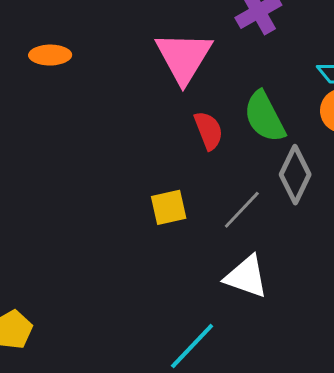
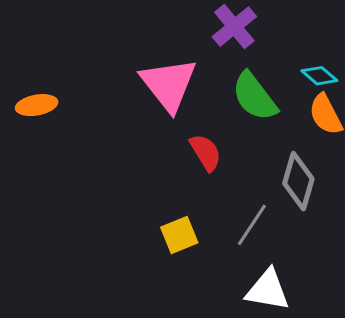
green semicircle: (264, 117) -> (254, 97), moved

